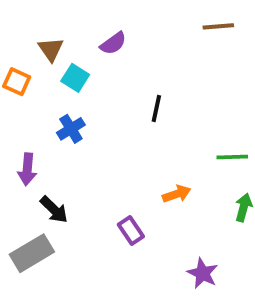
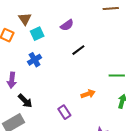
purple semicircle: (113, 43) -> (67, 25), moved
cyan square: (75, 78) -> (37, 34), turned 32
black line: (156, 109) -> (78, 50), turned 40

